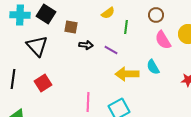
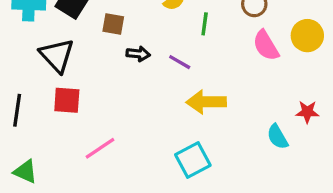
cyan semicircle: (153, 67) -> (277, 137), moved
red square: (43, 83) -> (67, 100), moved, turned 36
pink line: (88, 102) -> (100, 148), moved, turned 54

